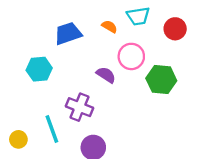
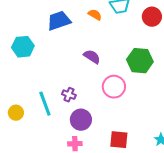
pink circle: (131, 56) -> (114, 87), moved
cyan hexagon: (39, 69) -> (23, 47), moved
purple cross: (79, 107) -> (69, 95), moved, size x0.6

